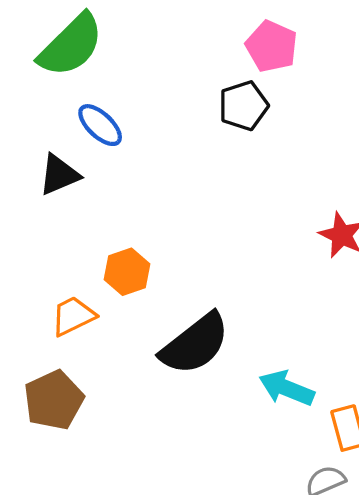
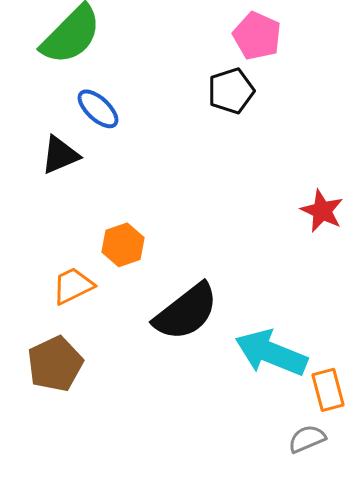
cyan arrow: (287, 388) -> (271, 353), size x1.4

